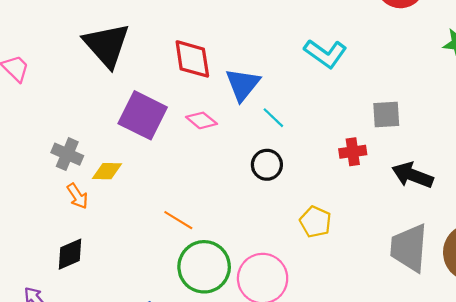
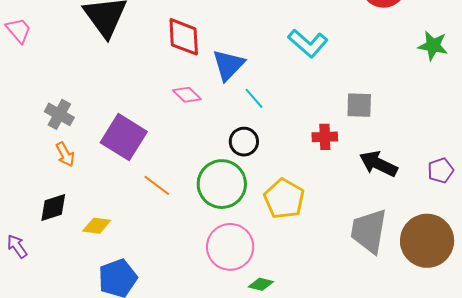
purple square: (143, 115) -> (124, 137), moved
yellow diamond: (107, 171) -> (97, 226), moved
yellow pentagon: (315, 222) -> (284, 199), size x1.4
green circle: (204, 267) -> (222, 184), moved

